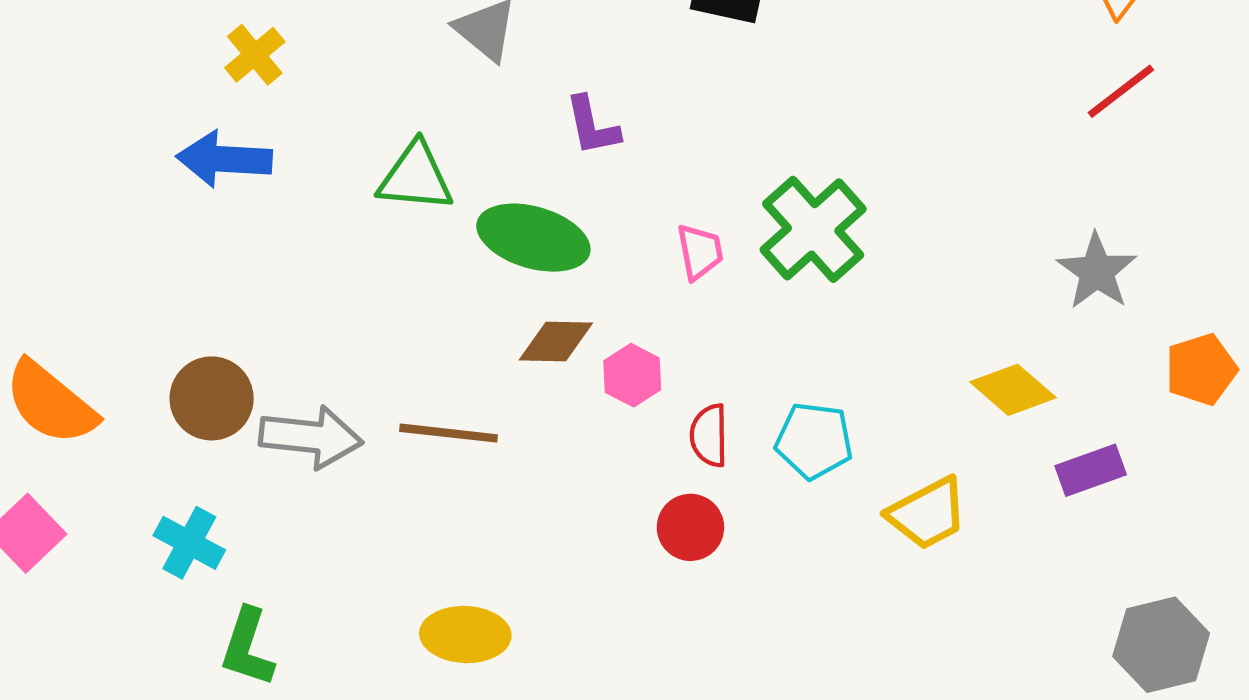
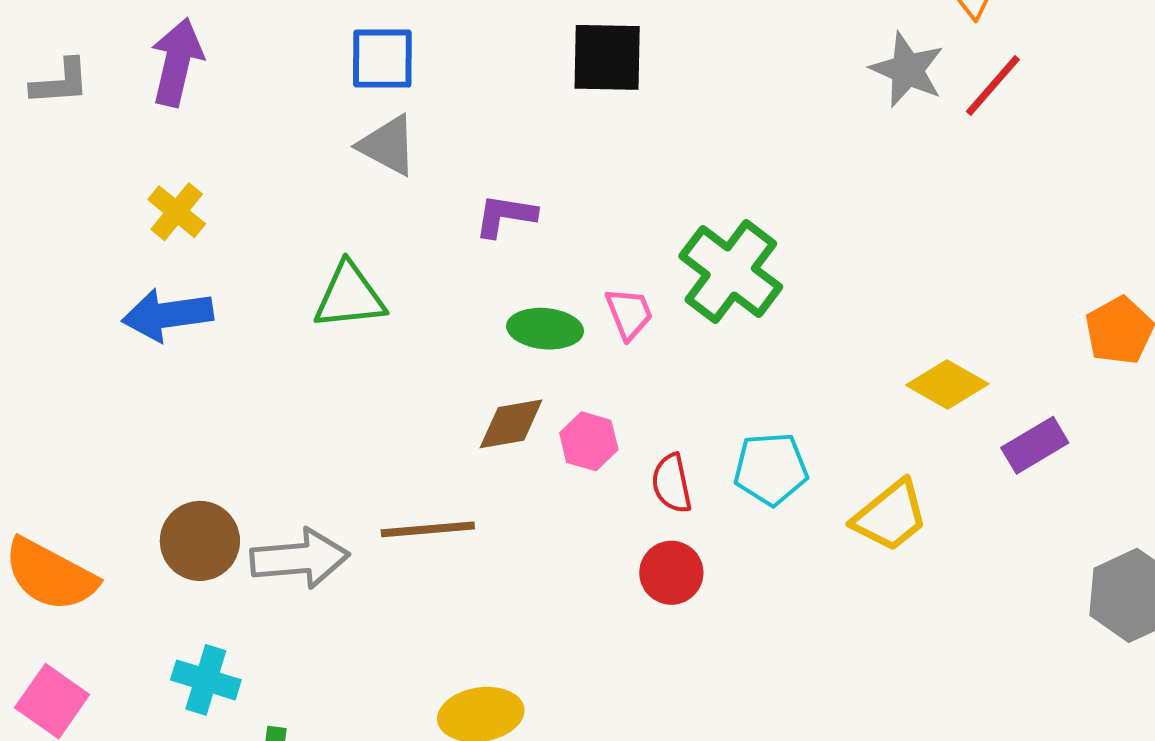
purple L-shape: (592, 126) -> (505, 216), turned 122
green ellipse: (533, 238) -> (545, 329), moved, size x0.7
gray star: (1097, 271) -> (907, 70), moved

